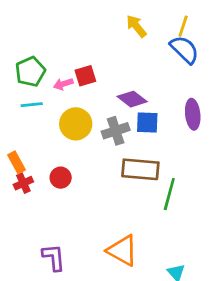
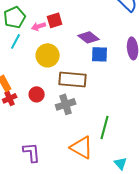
cyan line: (32, 105) -> (16, 41), turned -56
gray cross: (116, 131) -> (66, 104), moved
brown rectangle: (140, 169) -> (73, 79), moved
green line: (169, 194) -> (105, 127), moved

